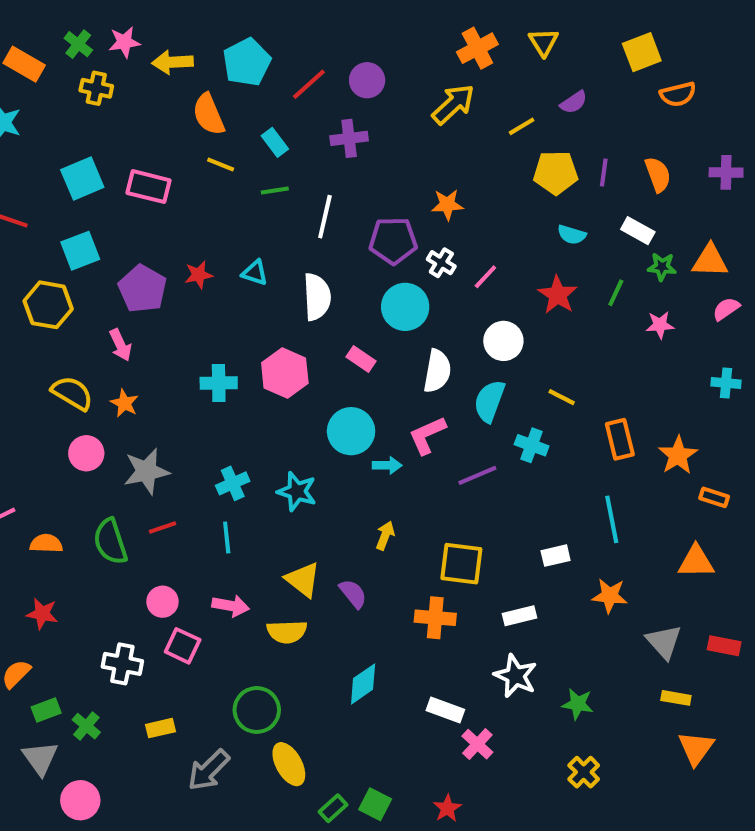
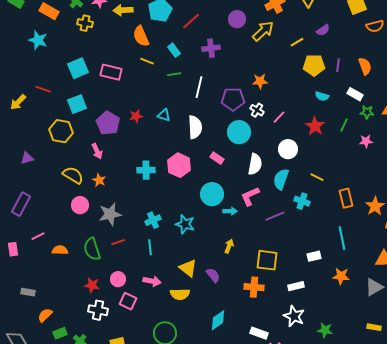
purple circle: (367, 80) -> (237, 19), moved
red star: (42, 614) -> (92, 285), moved
gray triangle: (664, 642) -> (374, 287), moved, turned 42

